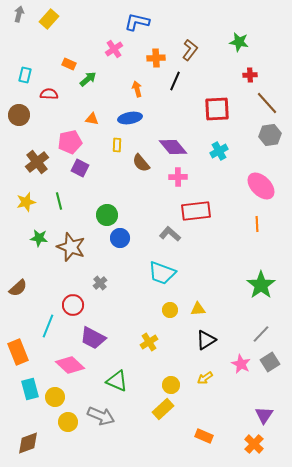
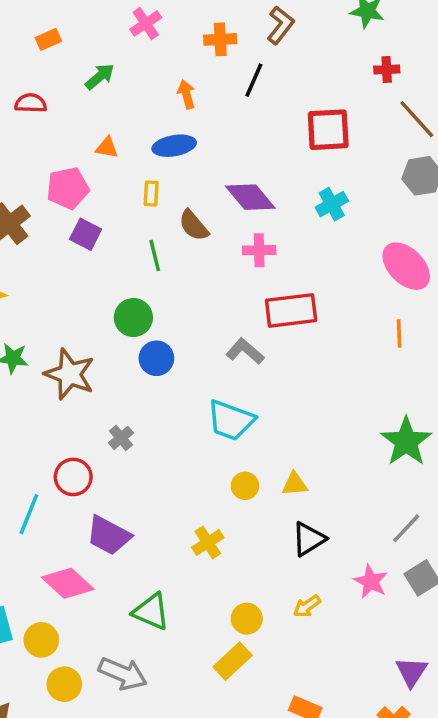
orange rectangle: (69, 64) -> (48, 39), moved, turned -48
green line: (59, 201) -> (155, 256), moved

